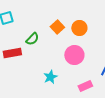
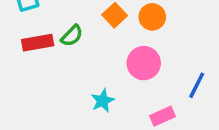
red rectangle: (12, 53) -> (38, 43), moved

